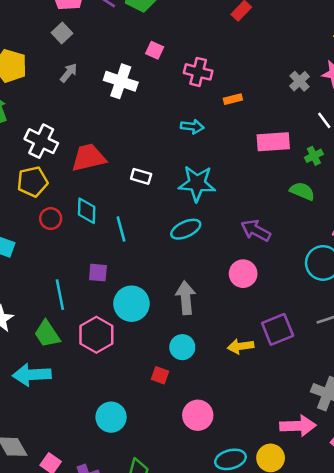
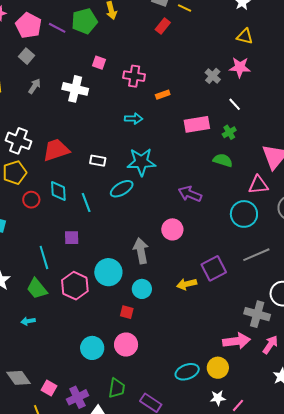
cyan ellipse: (186, 229) -> (122, 189), moved
pink circle: (243, 274) -> (172, 229), moved
cyan circle: (131, 304) -> (108, 272), moved
cyan arrow: (32, 375) -> (28, 321), size x0.5
pink circle: (198, 415) -> (126, 345), moved

